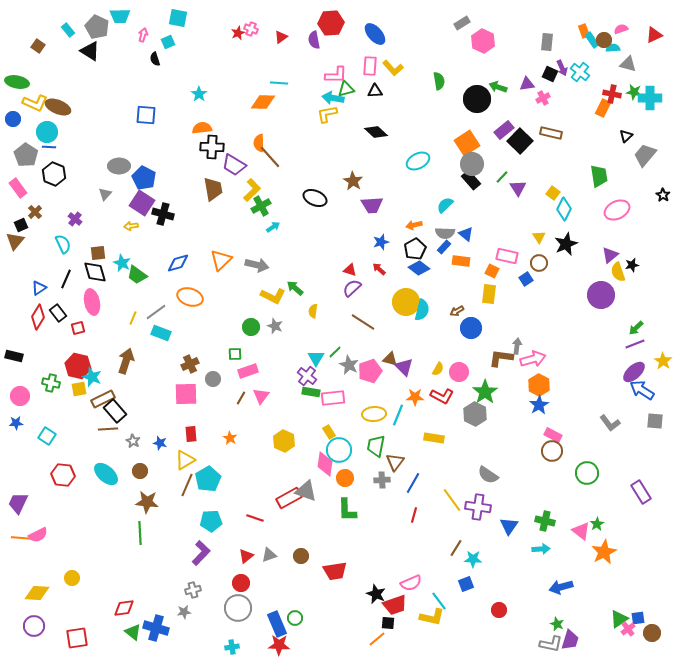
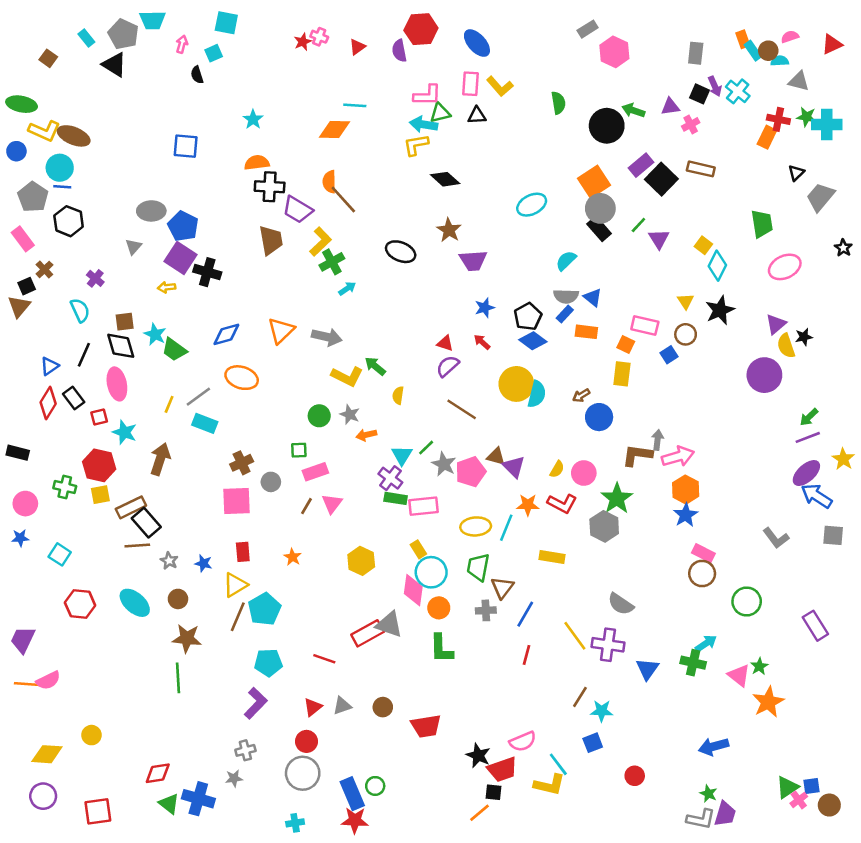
black diamond: (376, 132) -> (445, 179), moved
orange arrow: (414, 225) -> (366, 435), moved
cyan star: (92, 377) -> (125, 432), moved
cyan arrow: (541, 549) -> (706, 643), moved, turned -30

